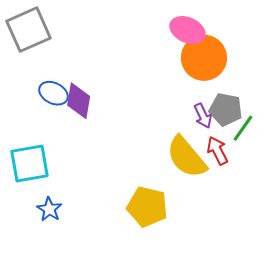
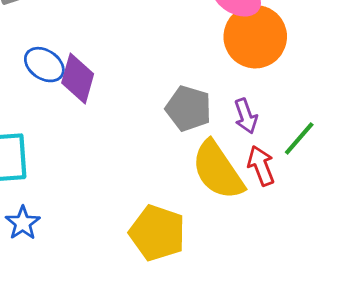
gray pentagon: (226, 109) -> (188, 108), moved

